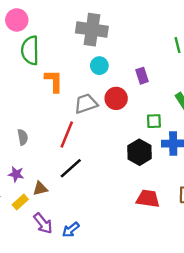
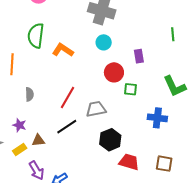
green semicircle: (30, 50) -> (36, 36), moved
orange L-shape: (54, 81) -> (63, 50), turned -65
gray trapezoid: (86, 104) -> (96, 109), moved
green square: (154, 121) -> (131, 89), moved
black hexagon: (139, 152) -> (110, 140), moved

